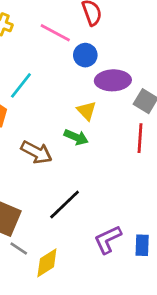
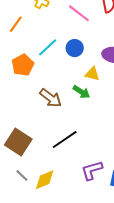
blue circle: (85, 55) -> (75, 48), moved
yellow triangle: (86, 111) -> (92, 74), turned -42
gray line: (19, 248) -> (22, 176), moved

